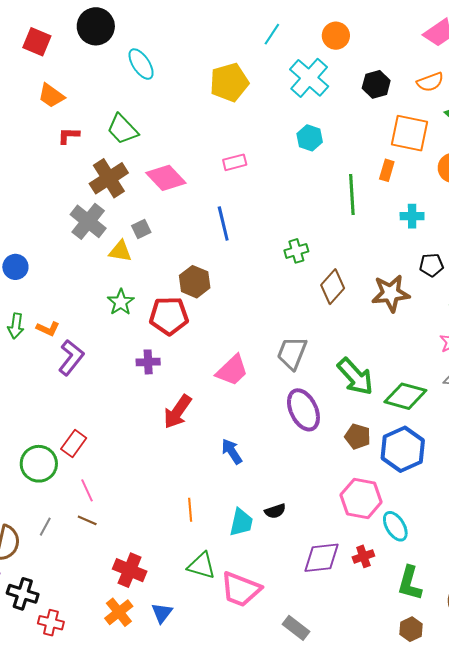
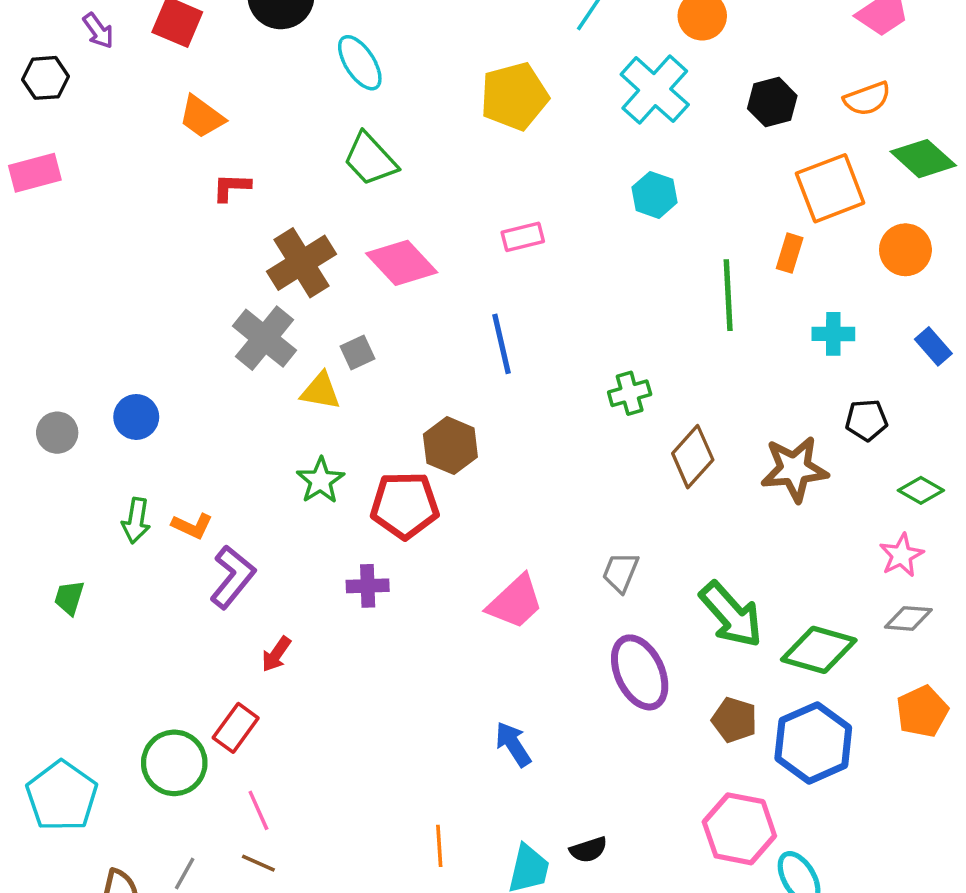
green trapezoid: (122, 129) -> (370, 159), moved
orange square: (410, 133) -> (830, 188), turned -33
gray trapezoid: (292, 353) -> (620, 572), size x0.7
red arrow: (177, 412) -> (276, 654), moved, size x0.6

